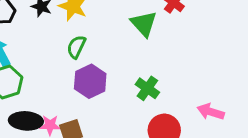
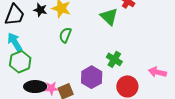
purple hexagon: (90, 81) -> (92, 77), moved

